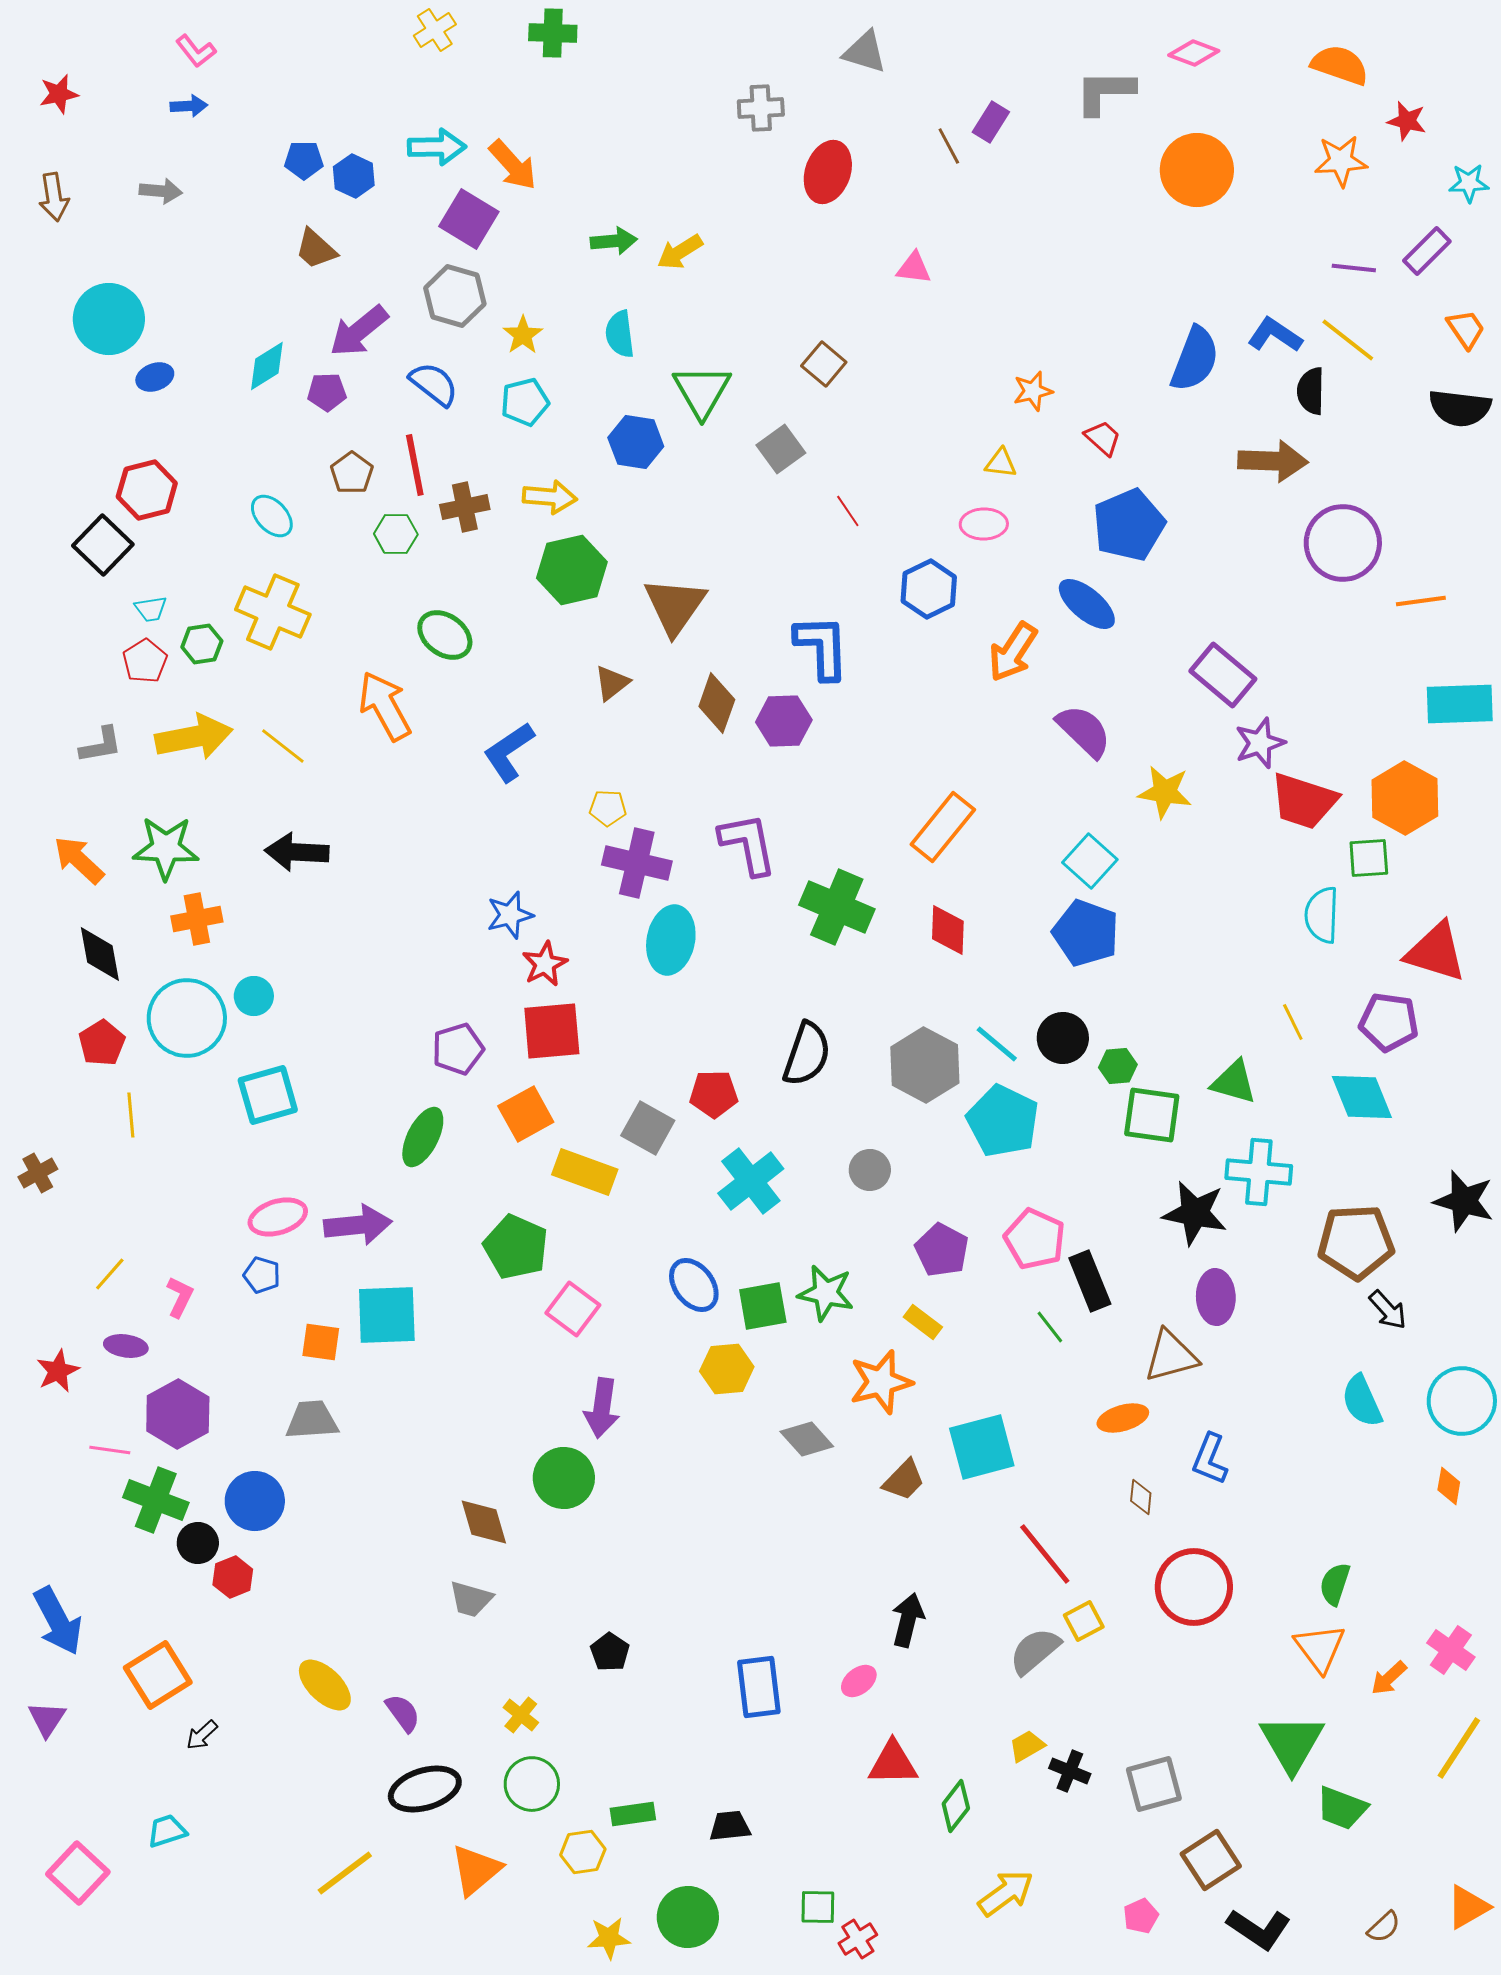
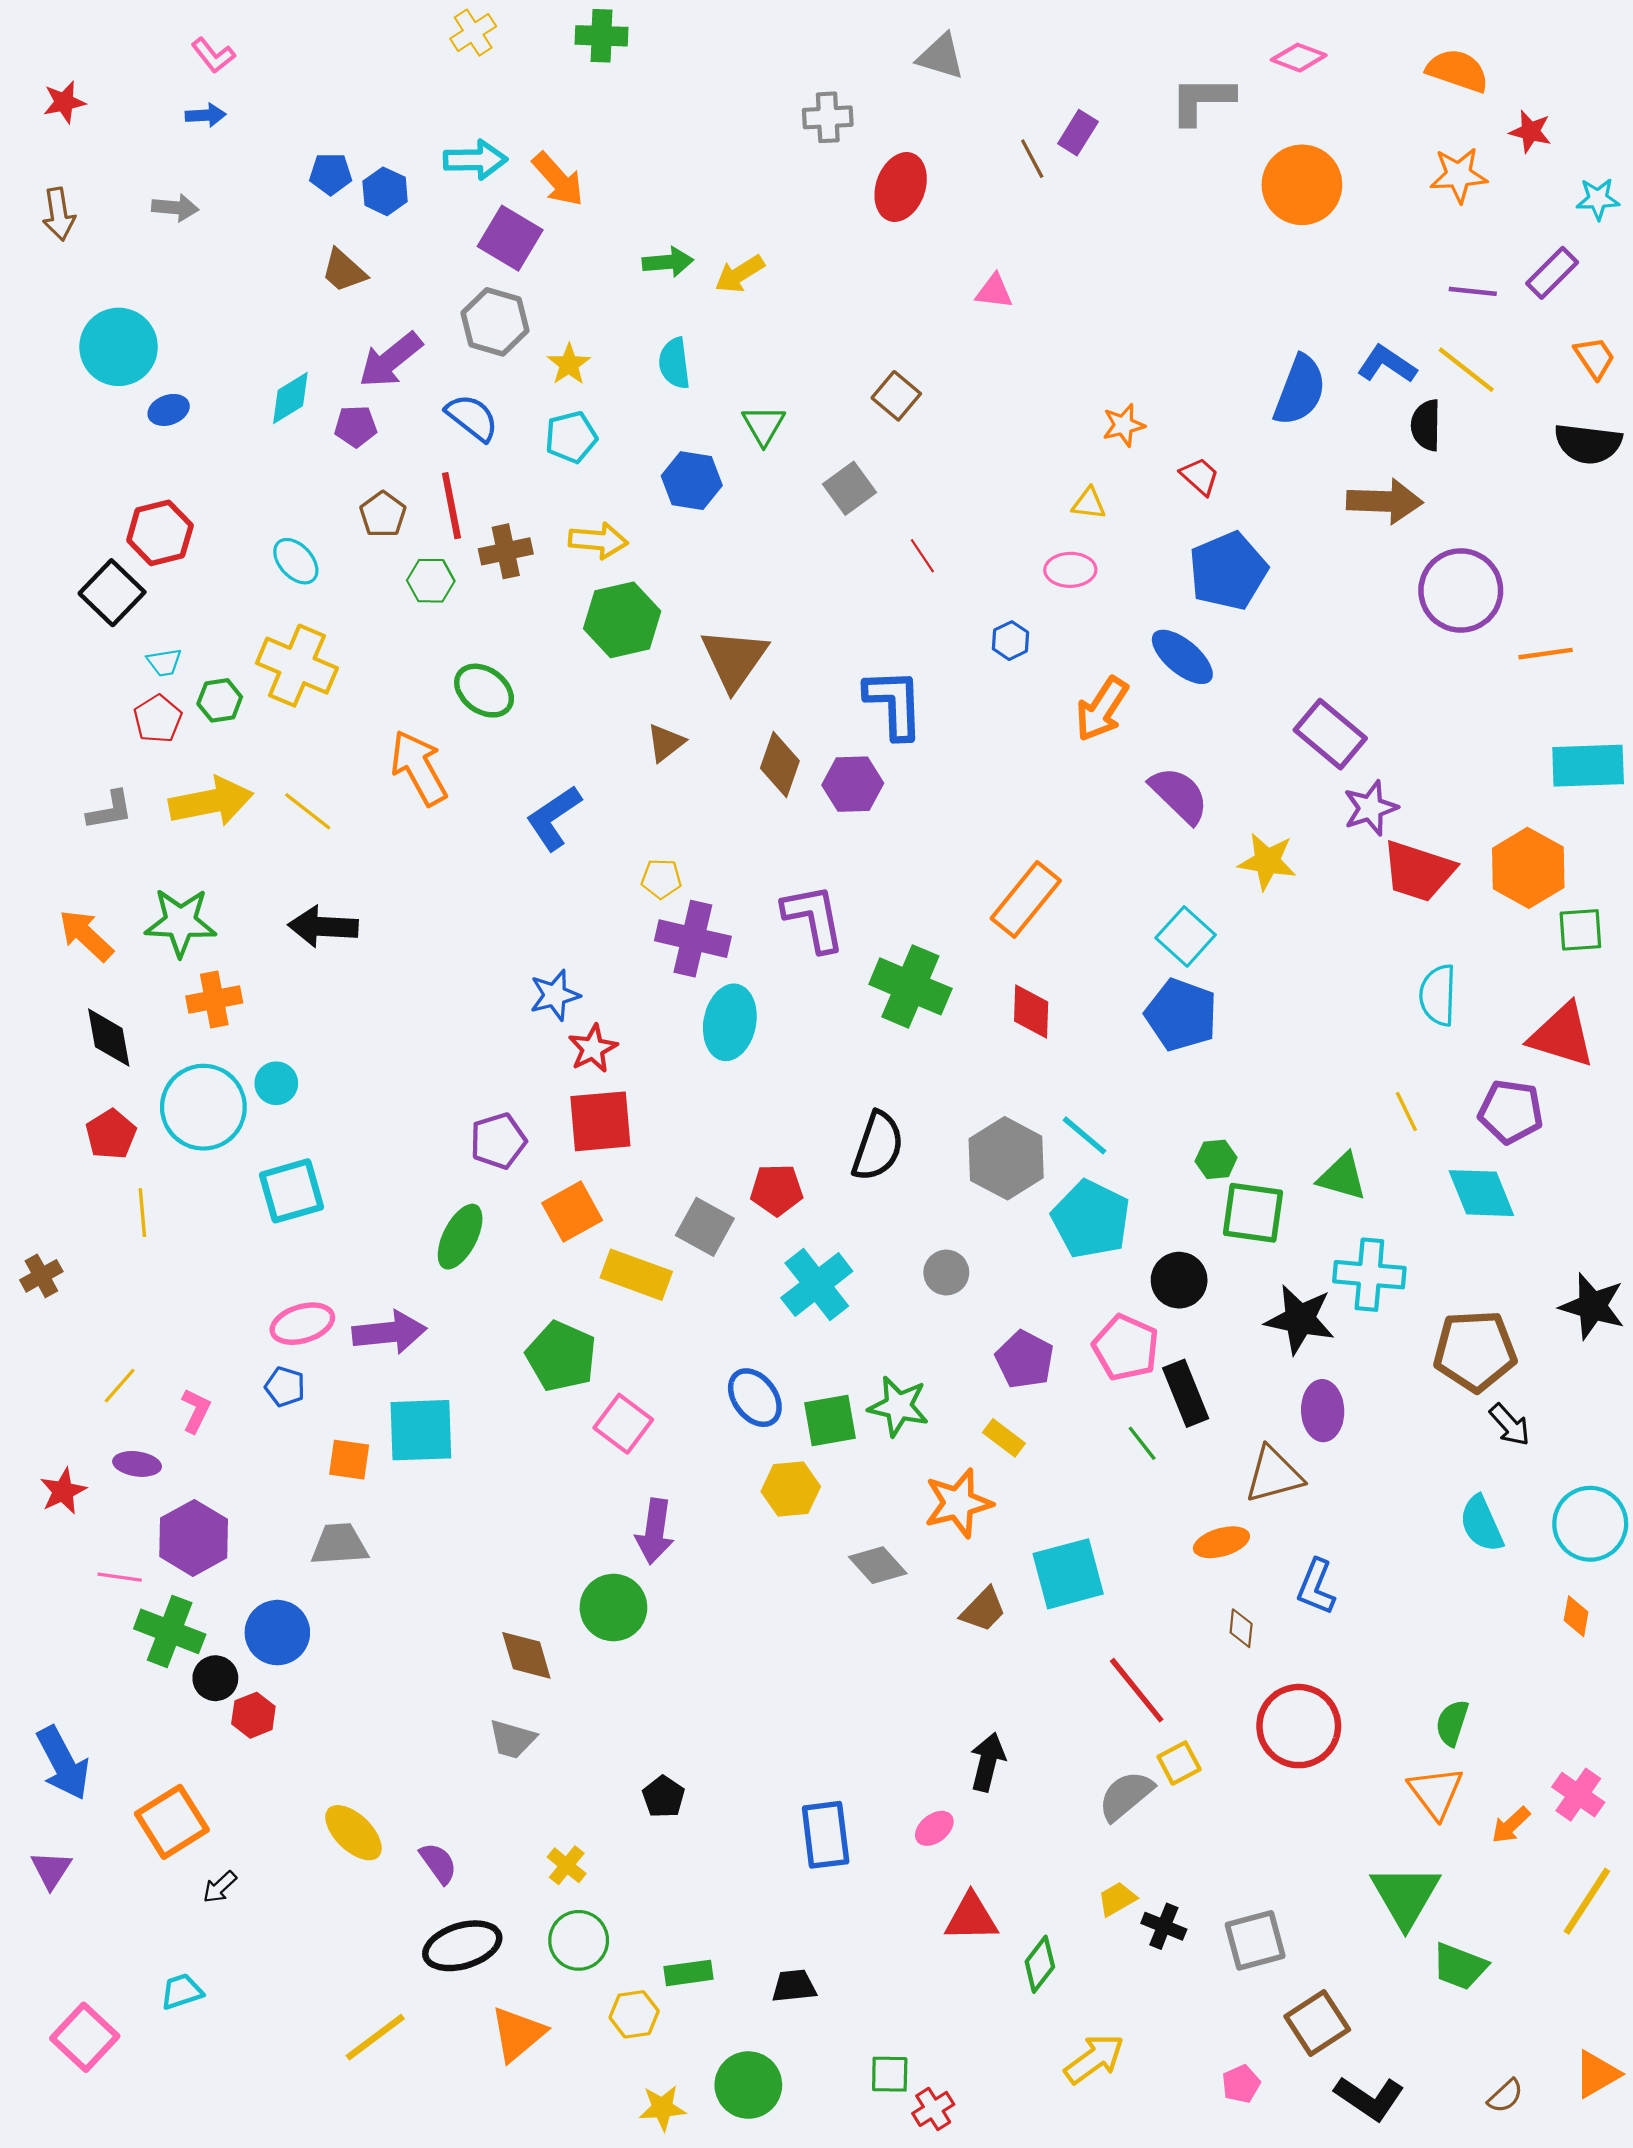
green triangle: (702, 391) -> (764, 425), size x0.7
blue hexagon: (929, 589) -> (1010, 641), size x0.6
green square: (1369, 858) -> (1580, 930), moved
black circle: (1063, 1038) -> (1179, 1280), moved

